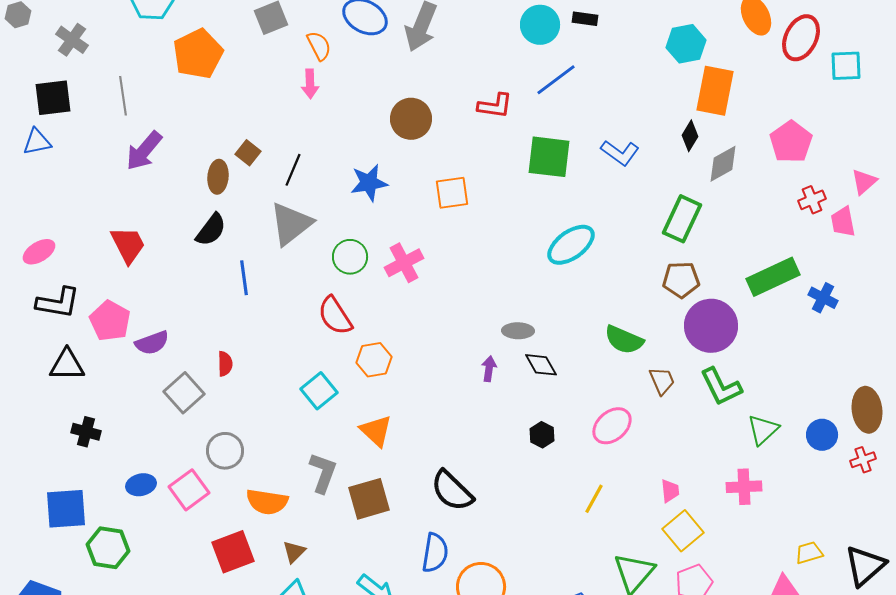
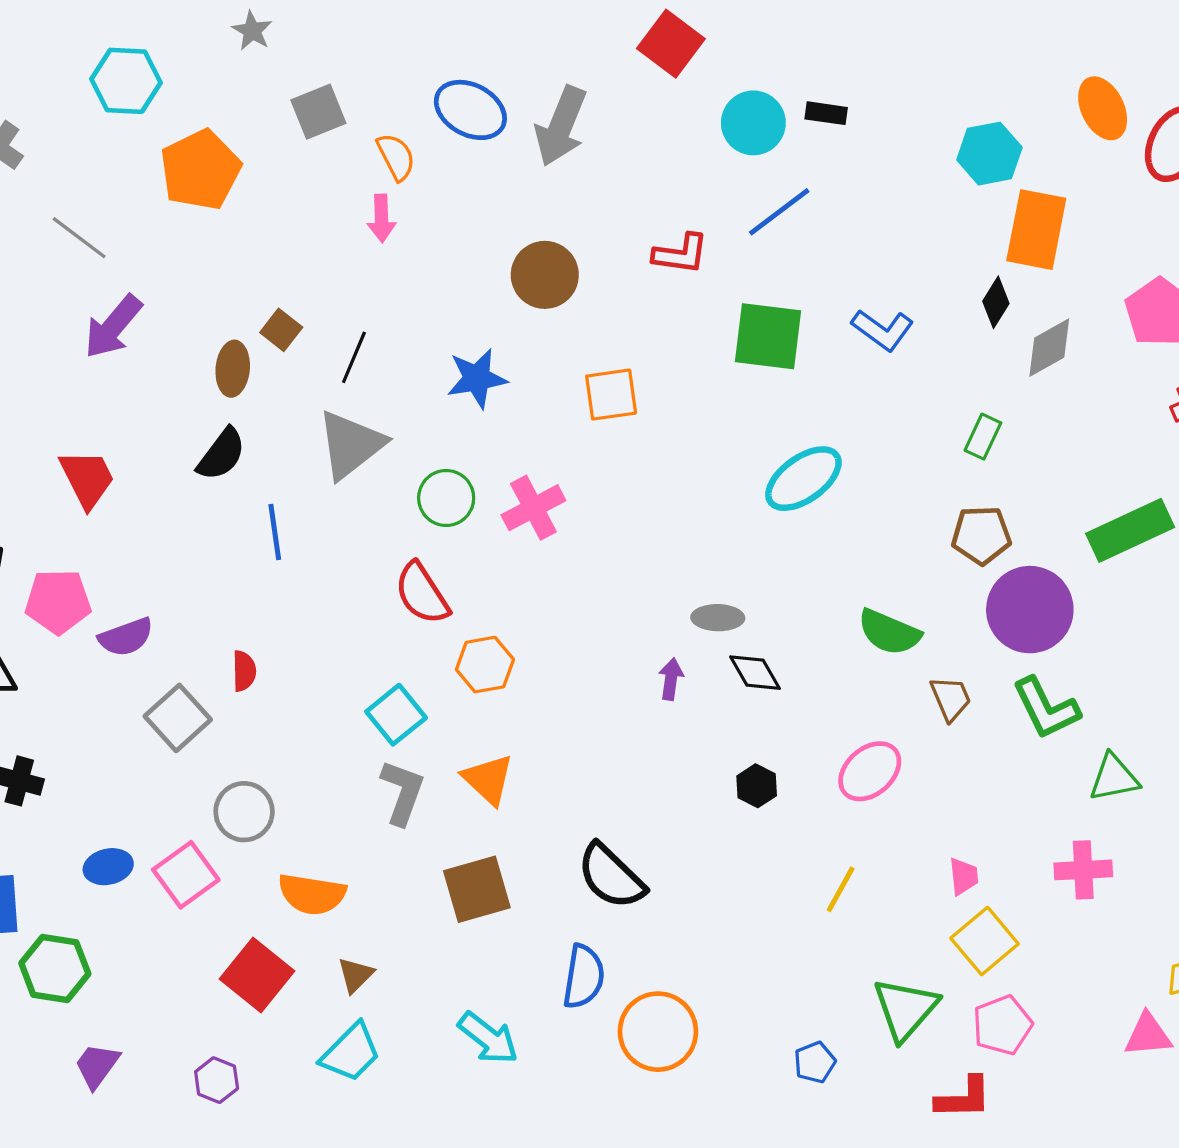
gray line: (123, 96) -> (79, 238), turned -45
green rectangle: (682, 219) -> (983, 437), size x0.6
pink pentagon: (110, 321) -> (58, 601), turned -30
green triangle: (763, 430) -> (1114, 778), turned 32
gray L-shape: (323, 473) -> (402, 792), moved
red square: (233, 552) -> (257, 975), turned -30

